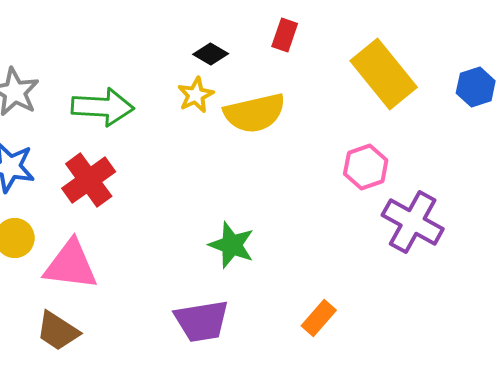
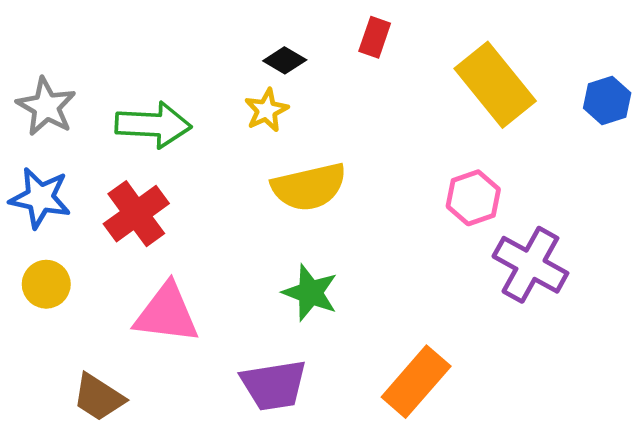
yellow semicircle: (255, 113) -> (309, 187), moved
pink triangle: (71, 265) -> (167, 313), moved
orange rectangle: (319, 318) -> (416, 382), size x1.6

